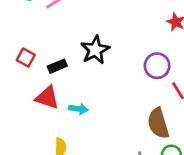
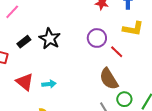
black rectangle: (57, 66) -> (24, 42), moved
red triangle: (47, 98) -> (25, 82), turned 36

